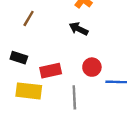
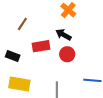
red circle: (92, 67) -> (67, 54), moved
red rectangle: (51, 71) -> (41, 46), moved

